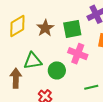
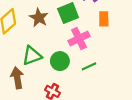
pink cross: (78, 54) -> (79, 39), turned -36
green line: (91, 87) -> (89, 66), moved

